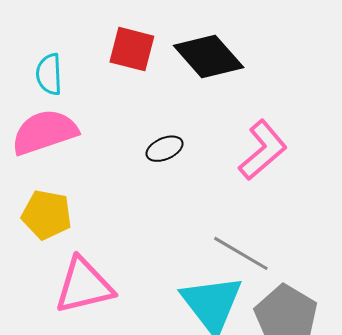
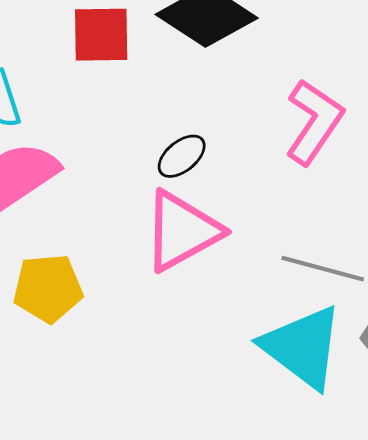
pink triangle: (84, 286) -> (182, 231), moved

